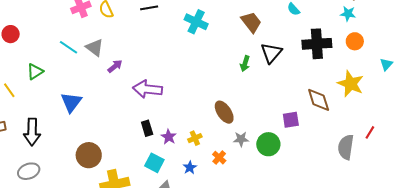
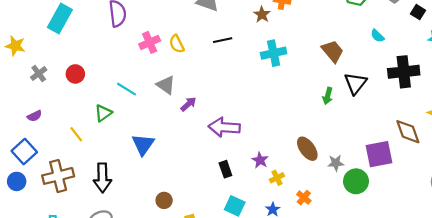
cyan cross: (196, 22) -> (274, 53), turned -35
cyan line: (69, 47) -> (127, 89), moved
purple square: (291, 120) -> (379, 154), size x1.5
purple star: (169, 137) -> (260, 160), moved
gray star: (241, 139) -> (336, 163), moved
brown circle: (89, 155) -> (164, 200), size x0.6

